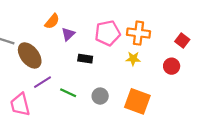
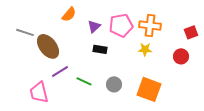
purple triangle: (68, 34) -> (94, 26), moved
red square: (182, 41) -> (191, 32), turned 32

